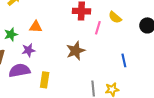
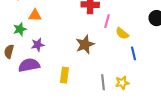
yellow semicircle: (115, 17) -> (122, 33), moved
orange triangle: (36, 27) -> (35, 15), moved
yellow rectangle: (45, 80) -> (64, 75), moved

